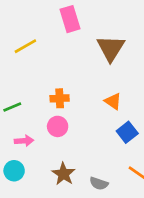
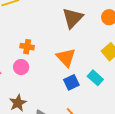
orange triangle: (113, 101) -> (66, 57), size x1.5

